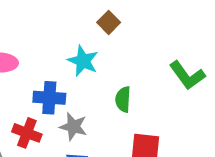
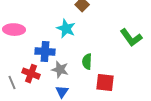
green semicircle: (123, 99) -> (87, 62), moved

